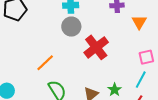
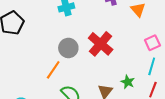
gray circle: (71, 27) -> (68, 48), moved

